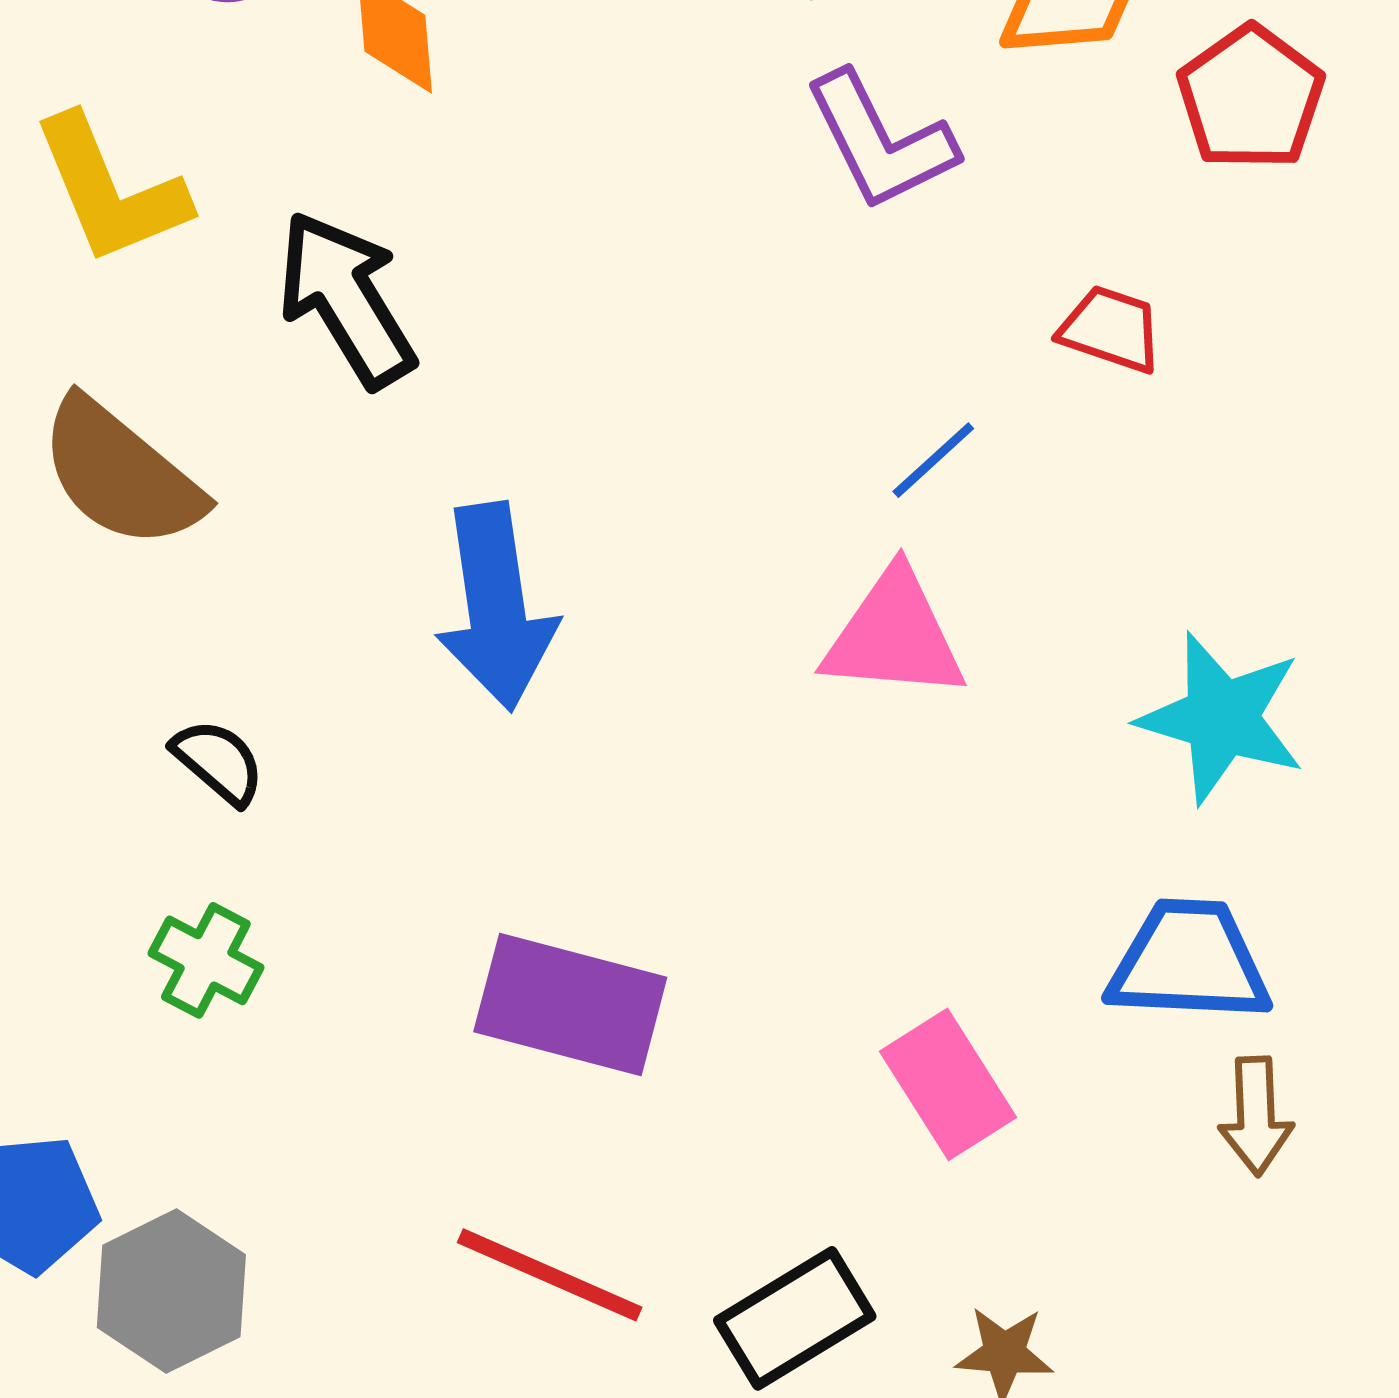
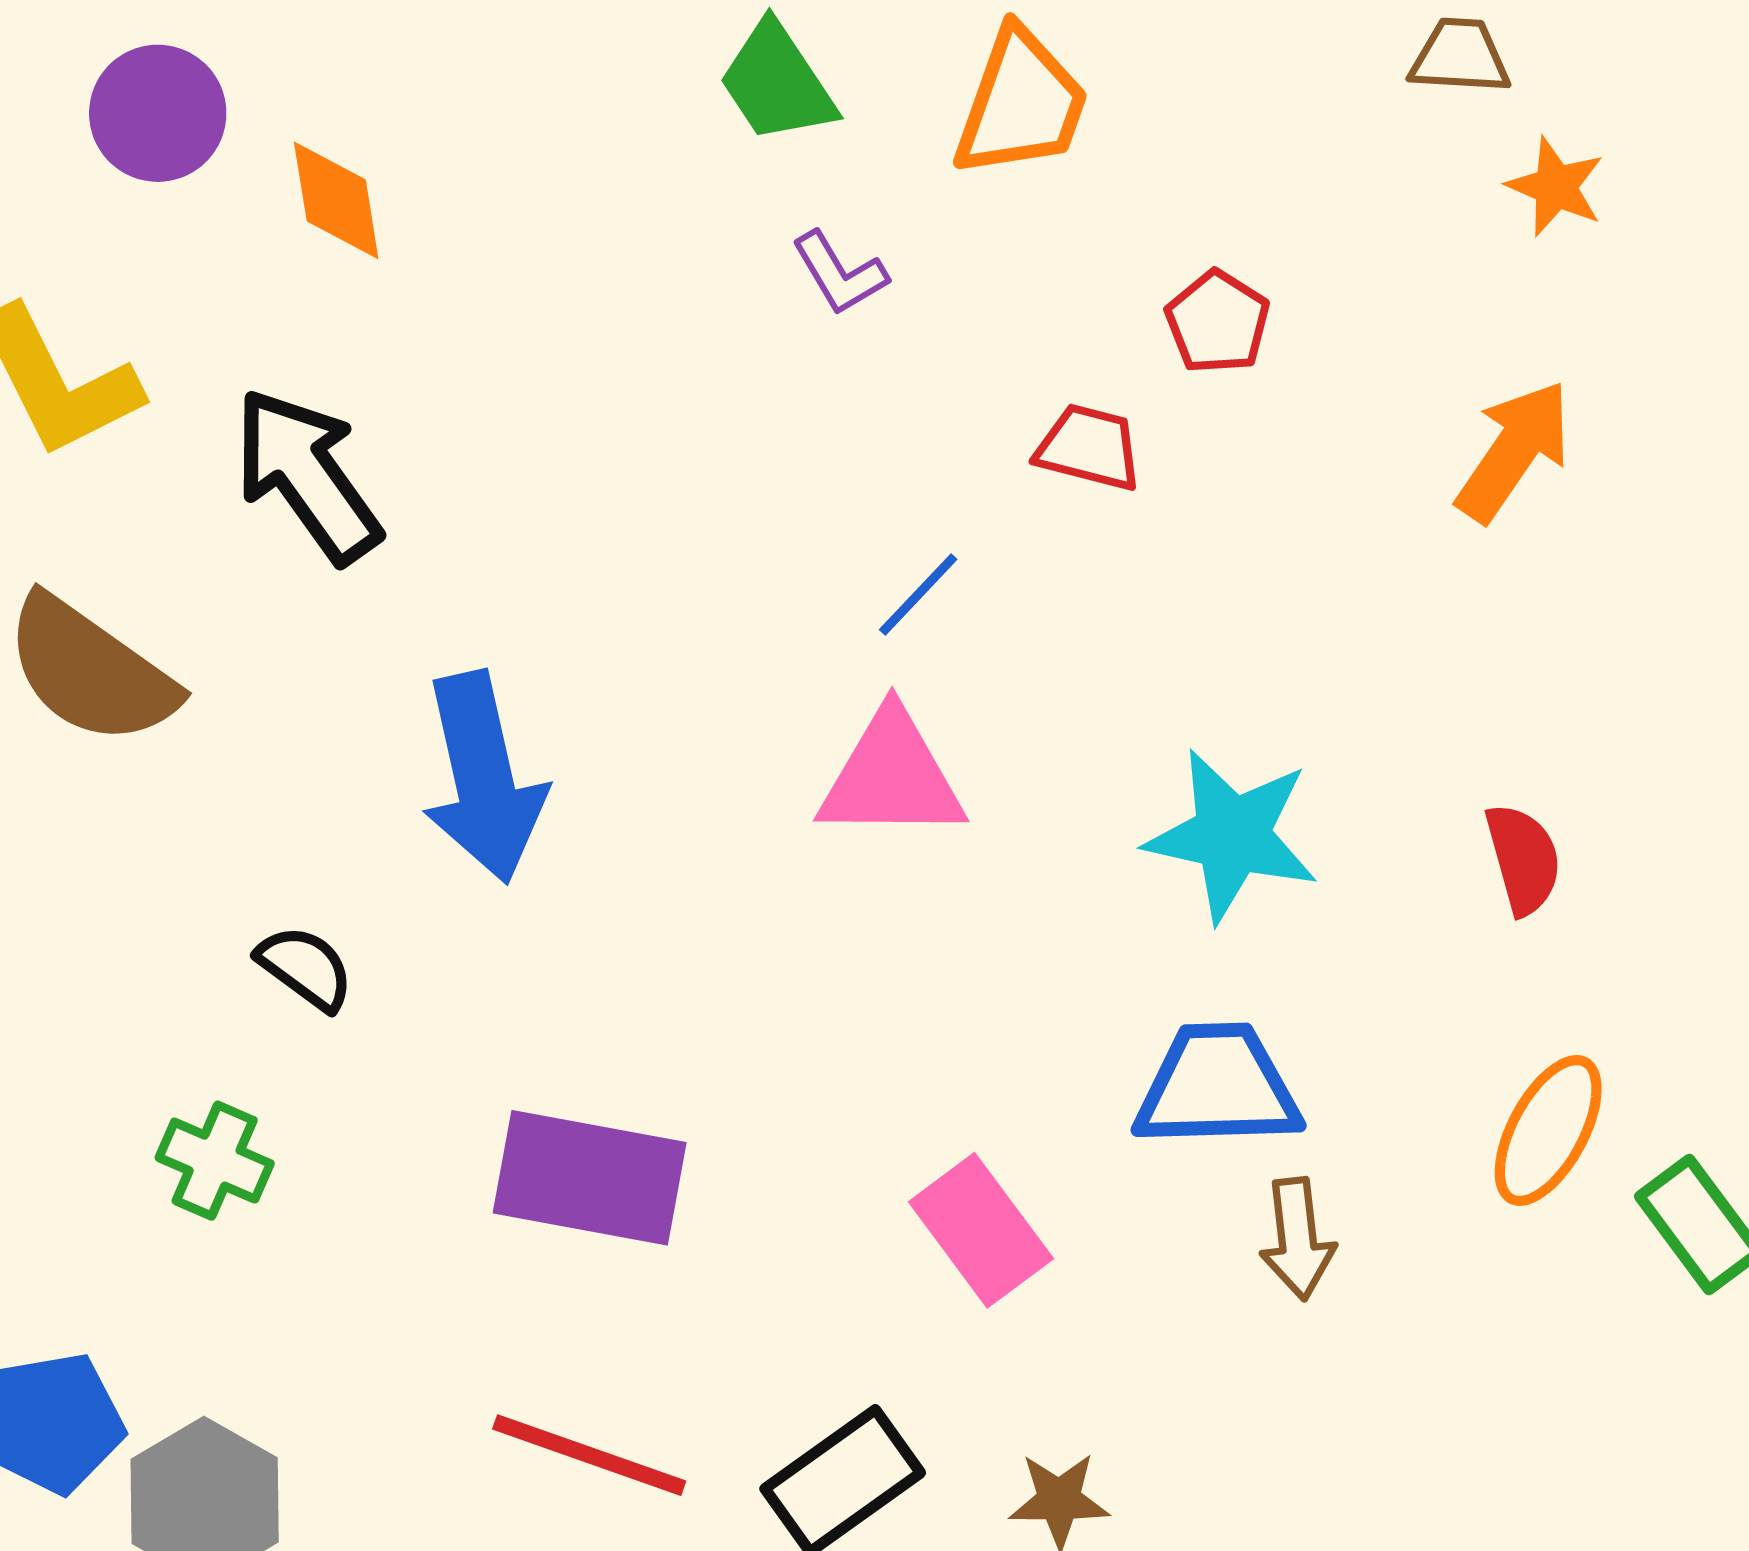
red pentagon: (1251, 98) -> (1218, 322), moved, size x0.7
purple L-shape: (880, 141) -> (840, 273), size x0.6
black semicircle: (218, 762) -> (305, 968), moved

